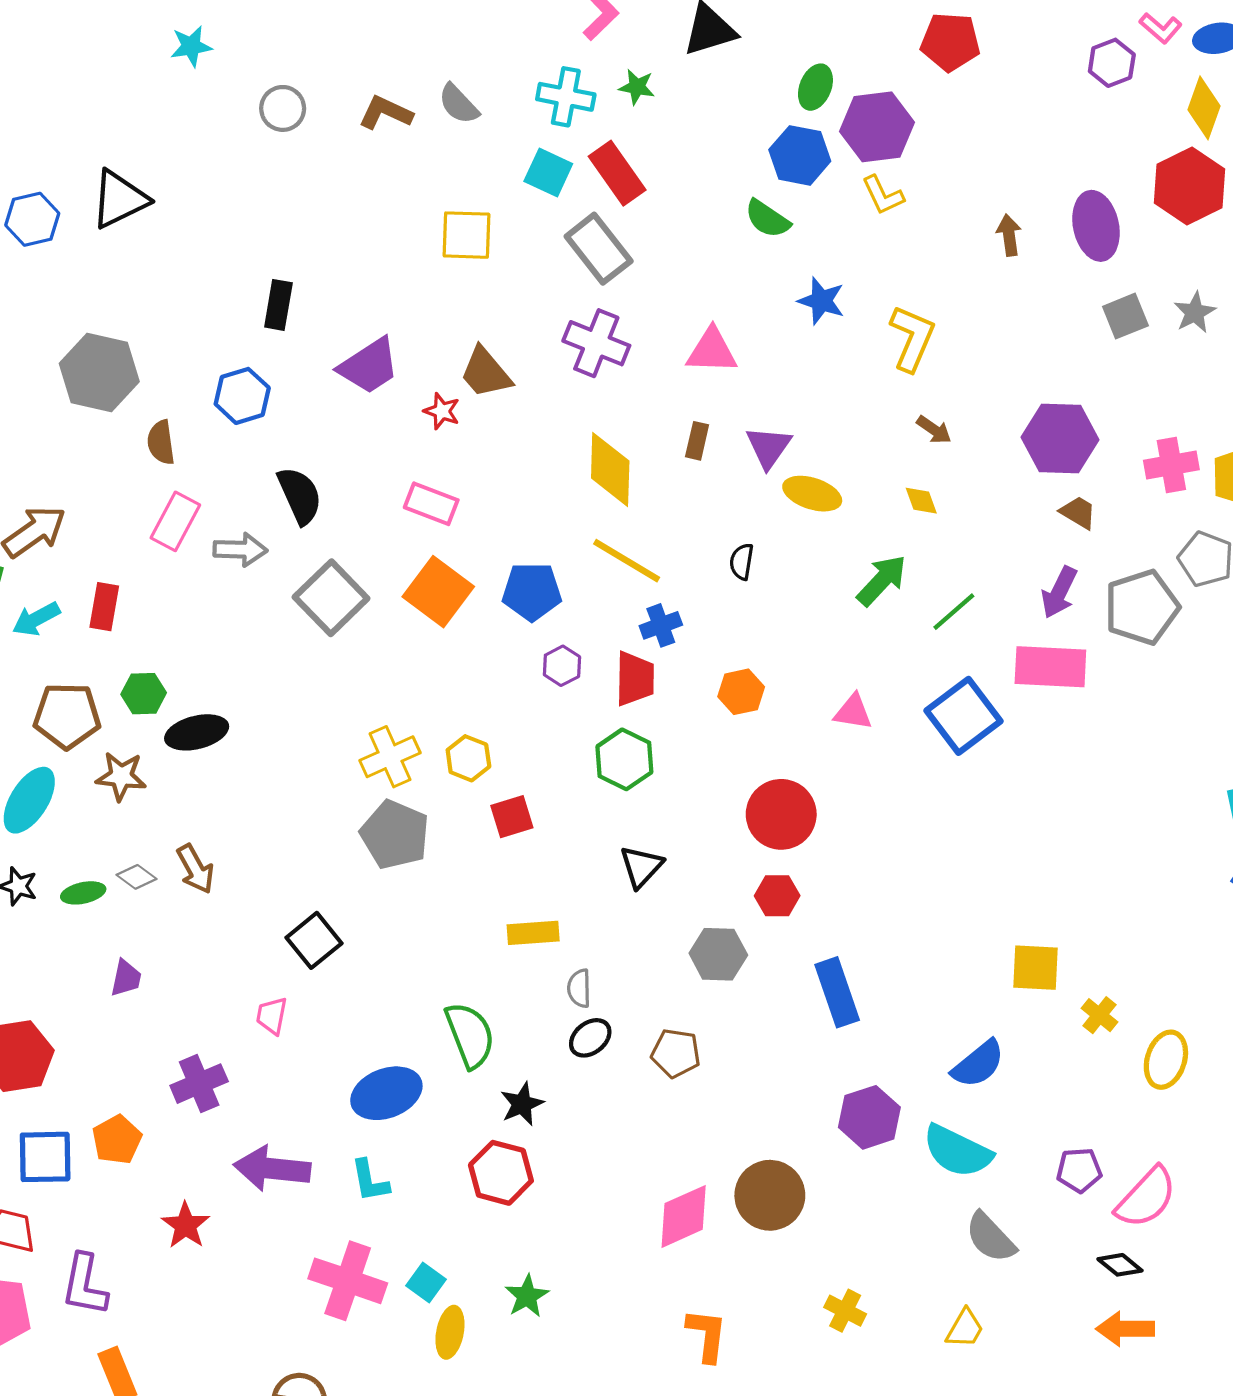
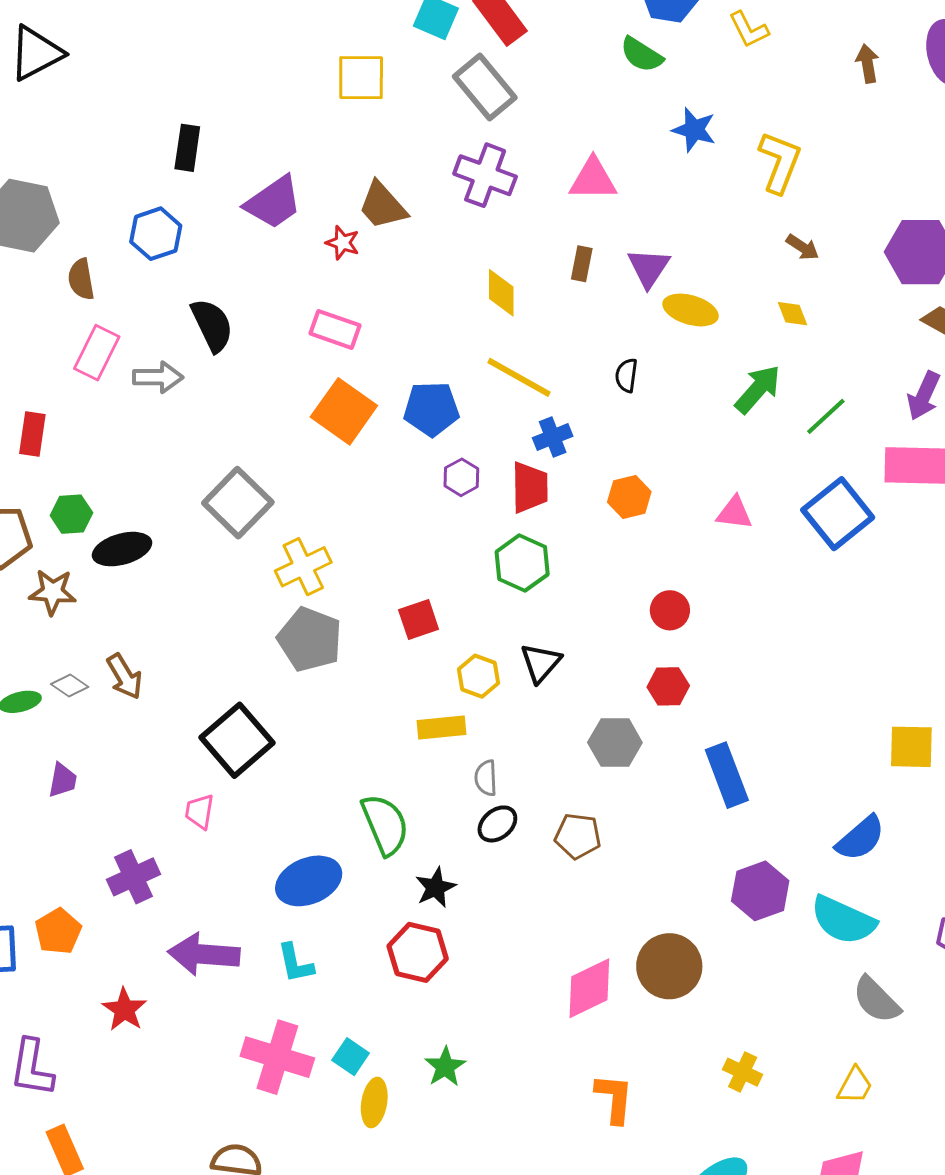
yellow diamond: (610, 469) -> (501, 293), size x0.7
gray square: (331, 598) -> (238, 503), moved
yellow hexagon: (468, 758) -> (478, 676), moved
red circle: (781, 814) -> (670, 610), size x0.6
black square: (314, 940) -> (237, 740), size x1.4

